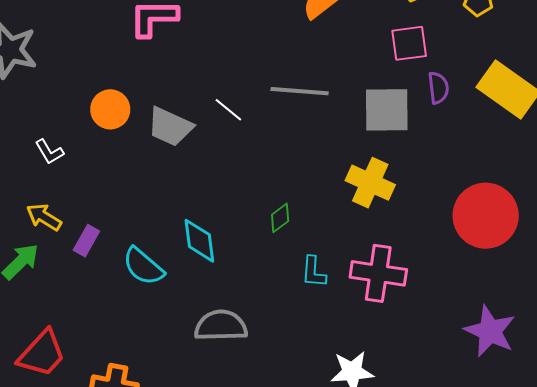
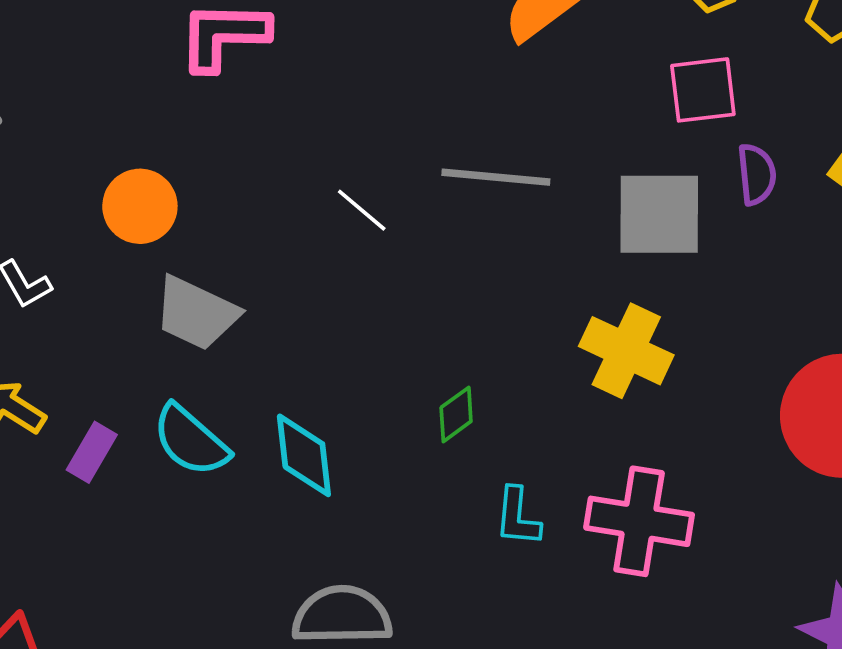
gray trapezoid: (170, 127) -> (196, 313), moved
cyan semicircle: (143, 266) -> (191, 440), moved

